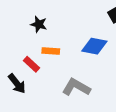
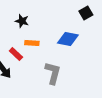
gray L-shape: (76, 87) -> (53, 73), turned 75

